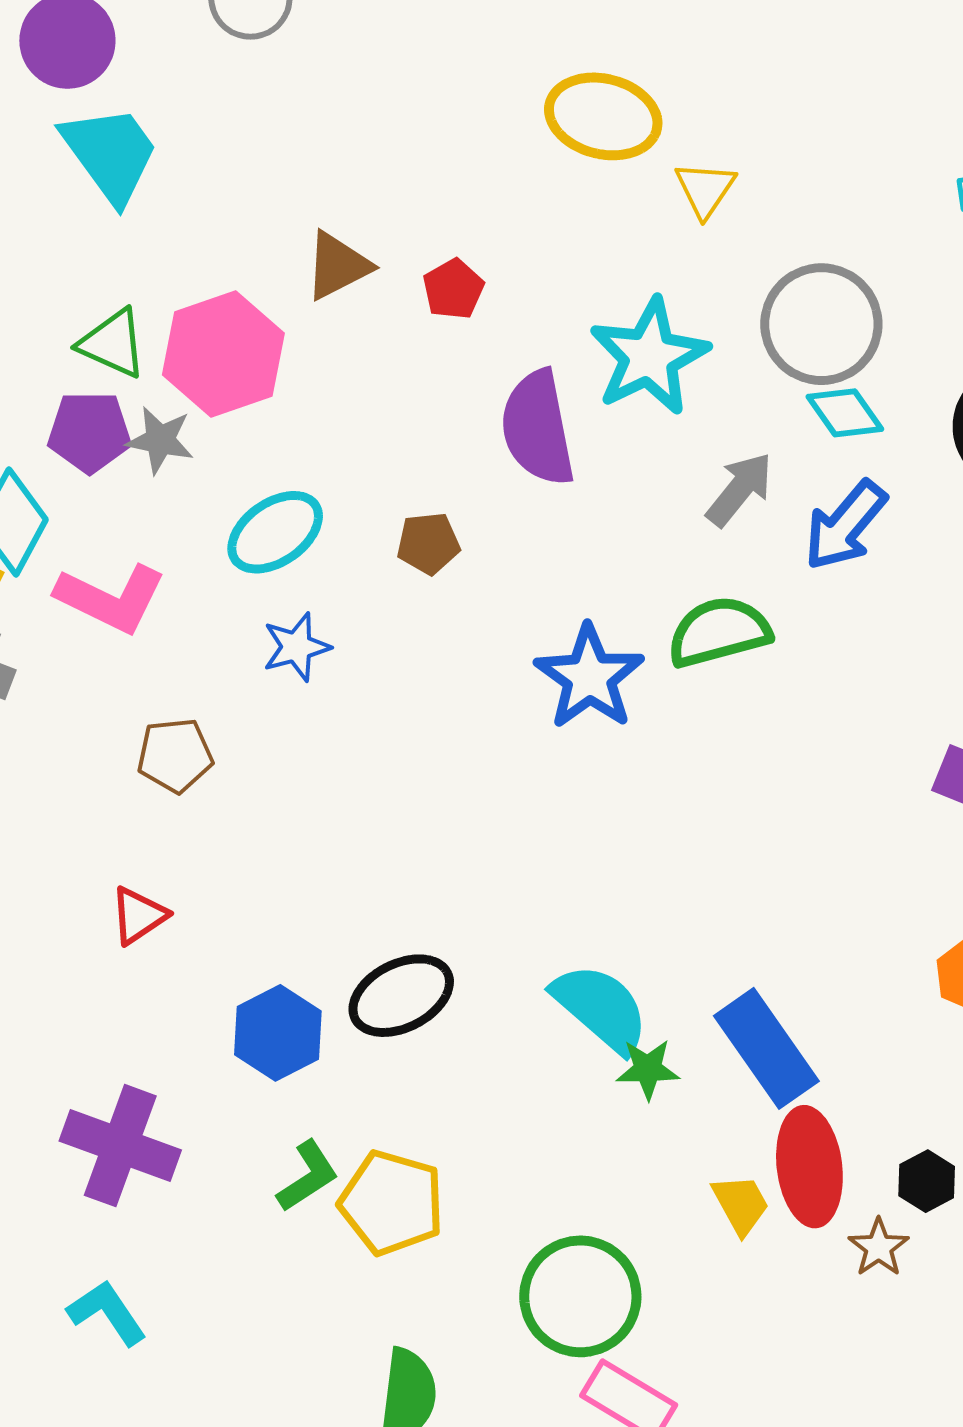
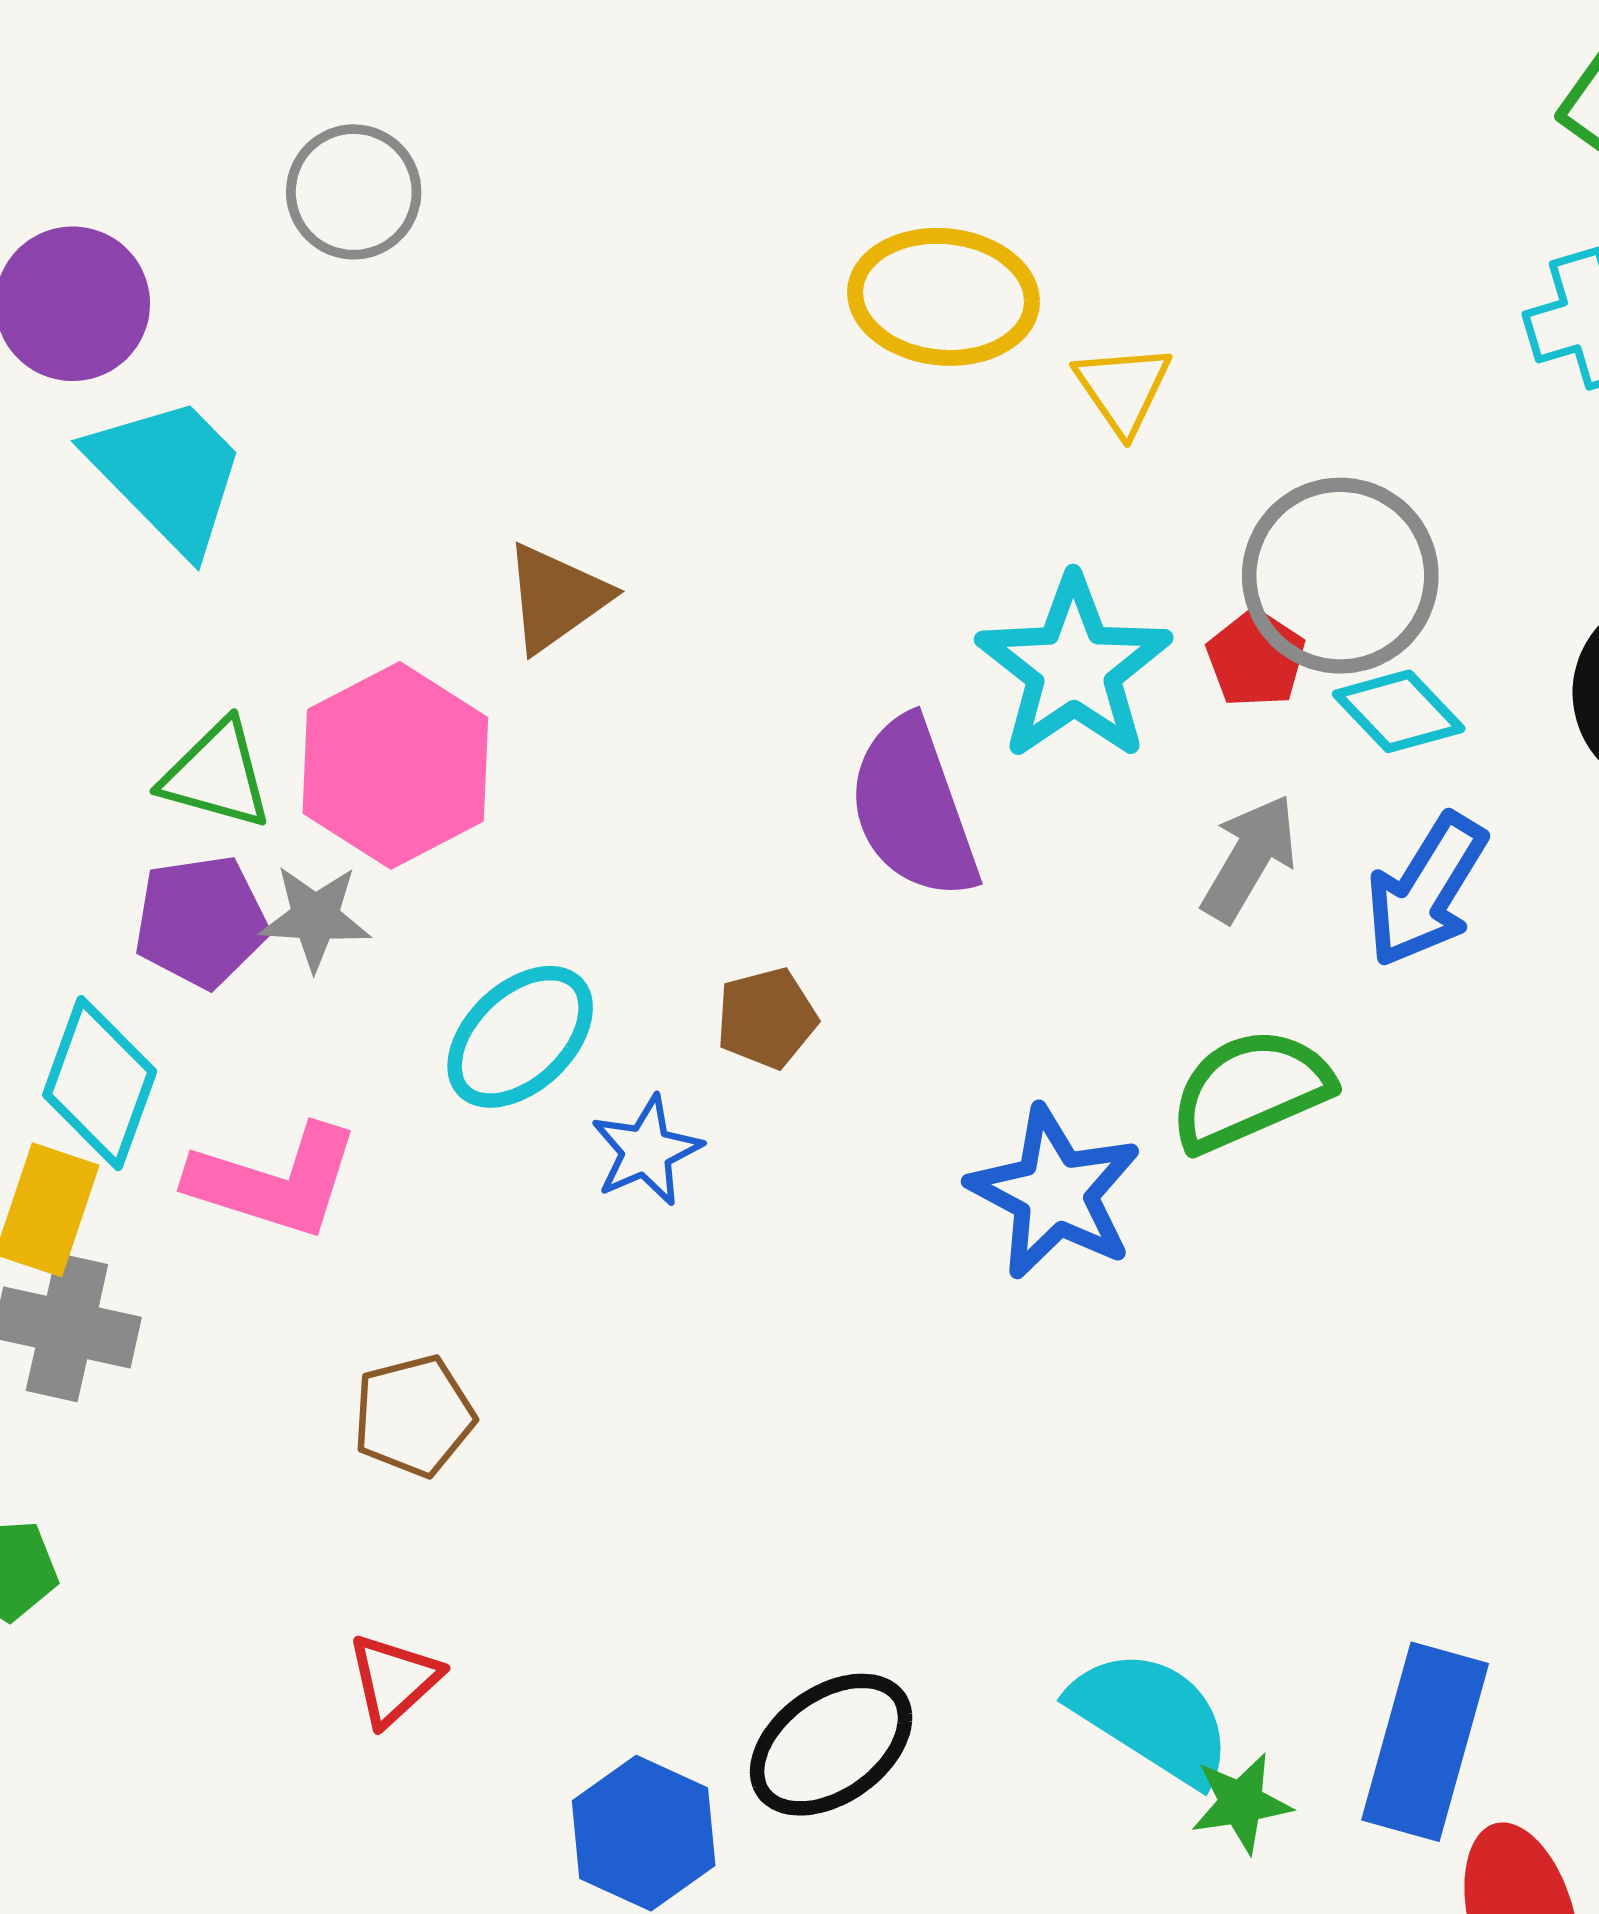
red pentagon: (453, 289) -> (1256, 659), moved
blue star: (296, 647) -> (646, 1151), moved
blue rectangle: (766, 1048) -> (1425, 1742), turned 59

